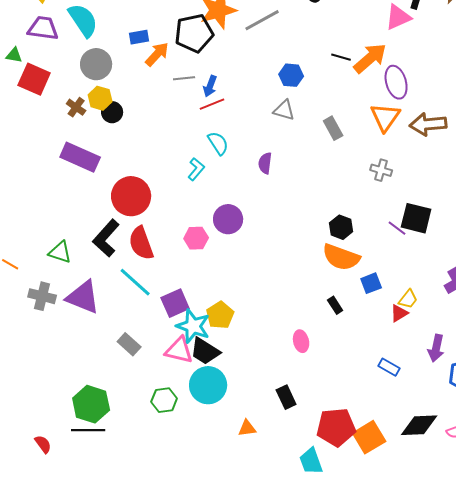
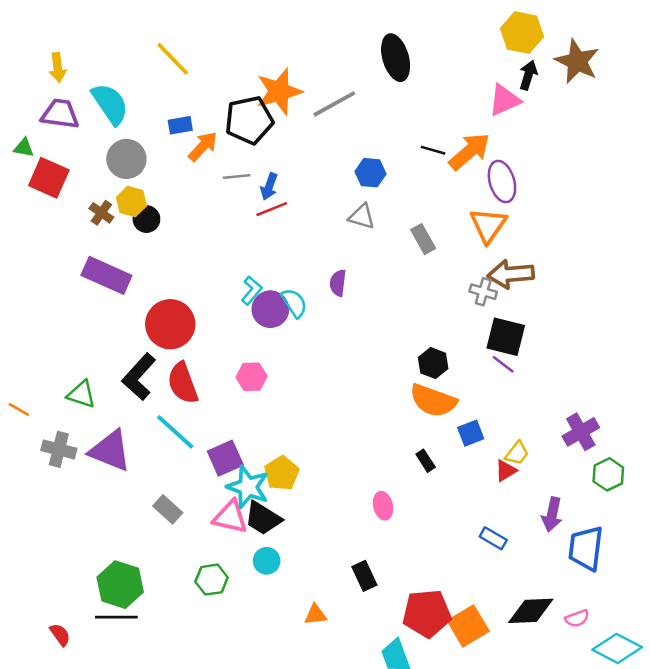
brown arrow: (428, 124) -> (511, 274), moved
cyan semicircle: (218, 143) -> (294, 303), moved
black square: (416, 218) -> (506, 337), moved
purple circle: (228, 219) -> (270, 309), moved
cyan circle: (208, 385) -> (267, 561), size x0.6

